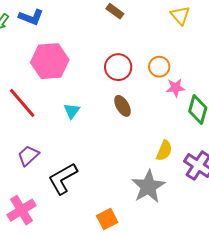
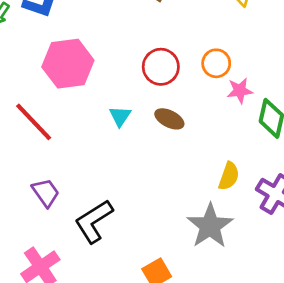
brown ellipse: (122, 106) -> (169, 119), turned -30
cyan triangle: (72, 111) -> (120, 116), moved
purple trapezoid: (28, 156) -> (46, 193), turned 100

